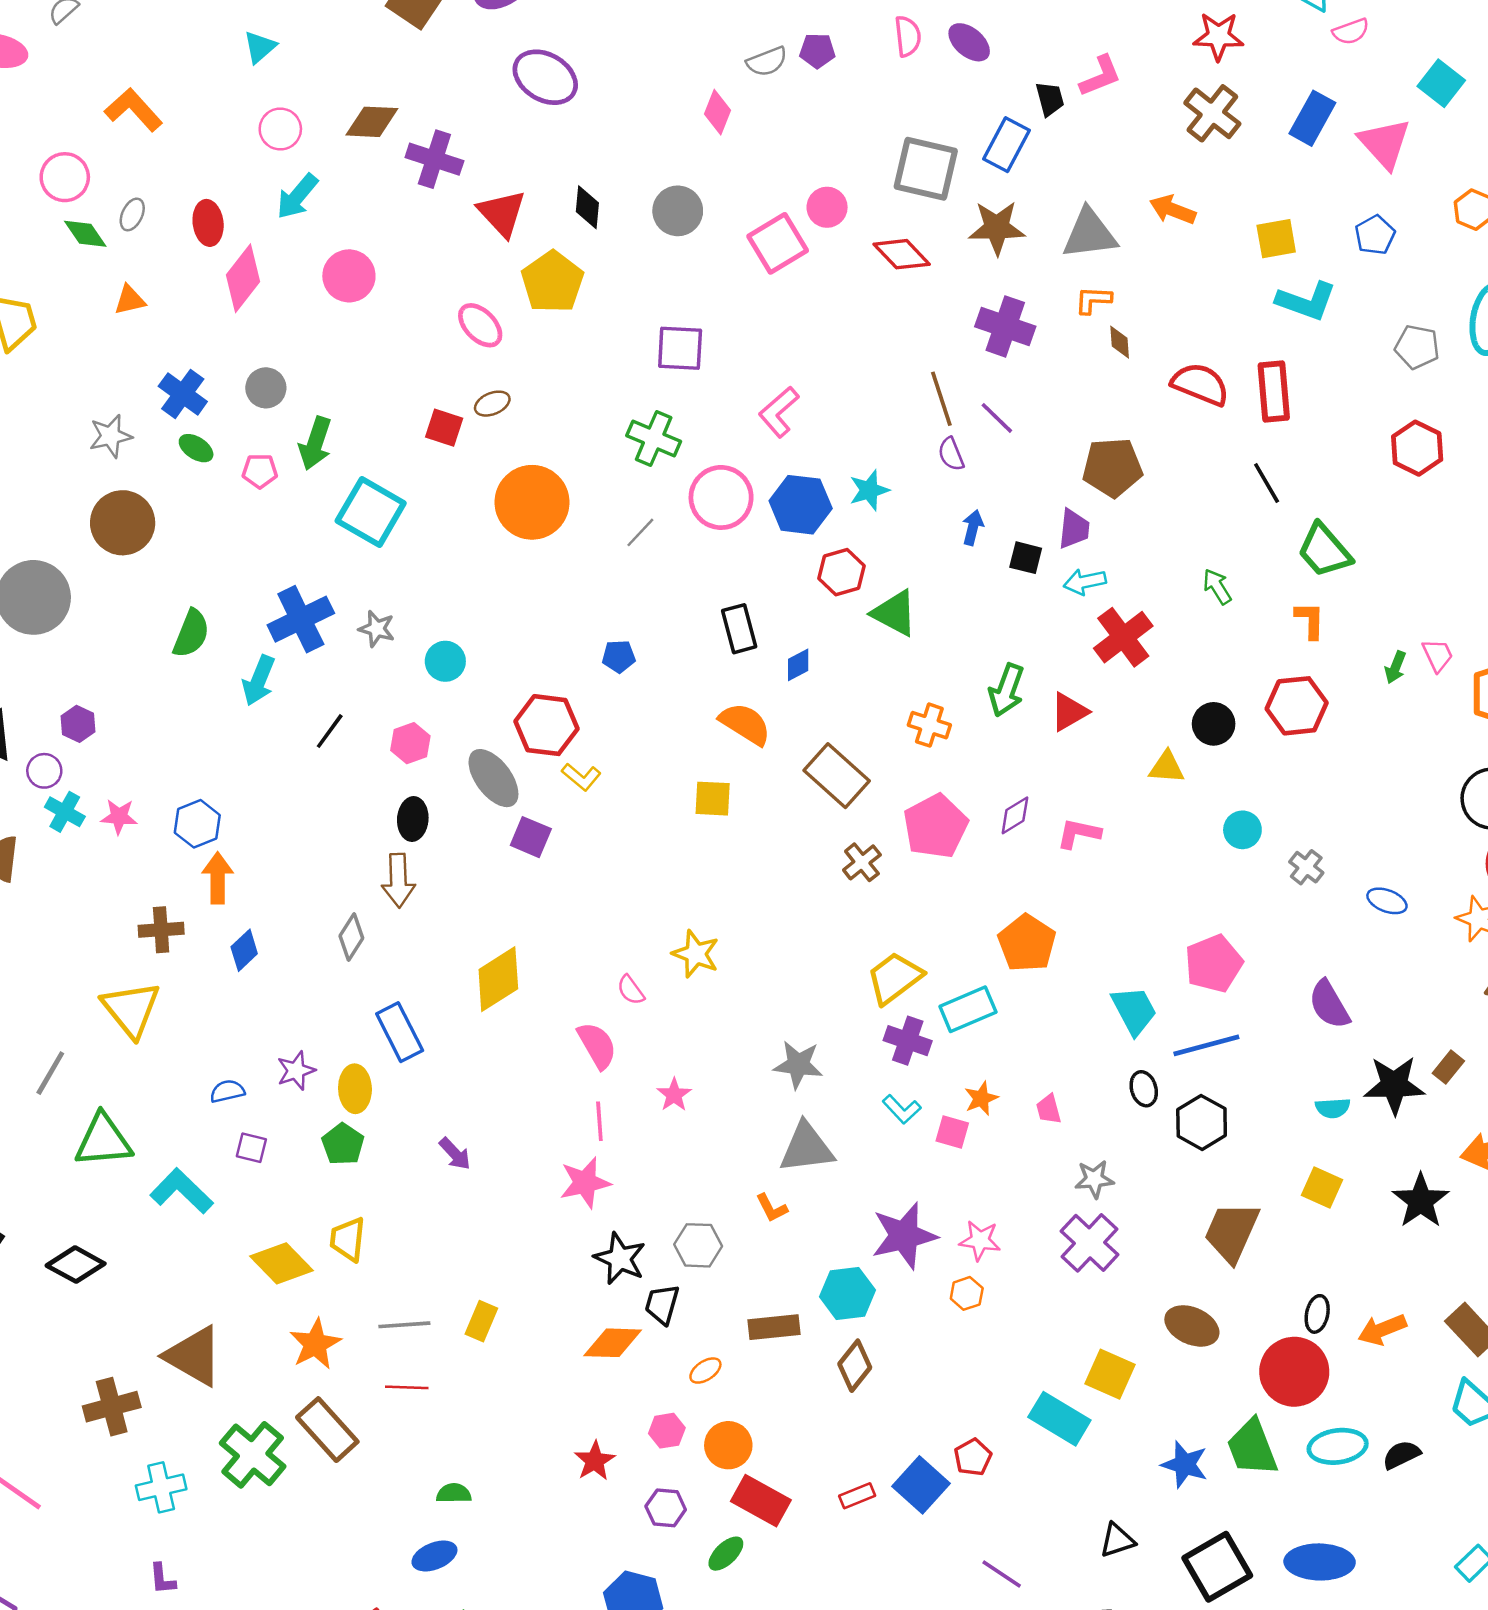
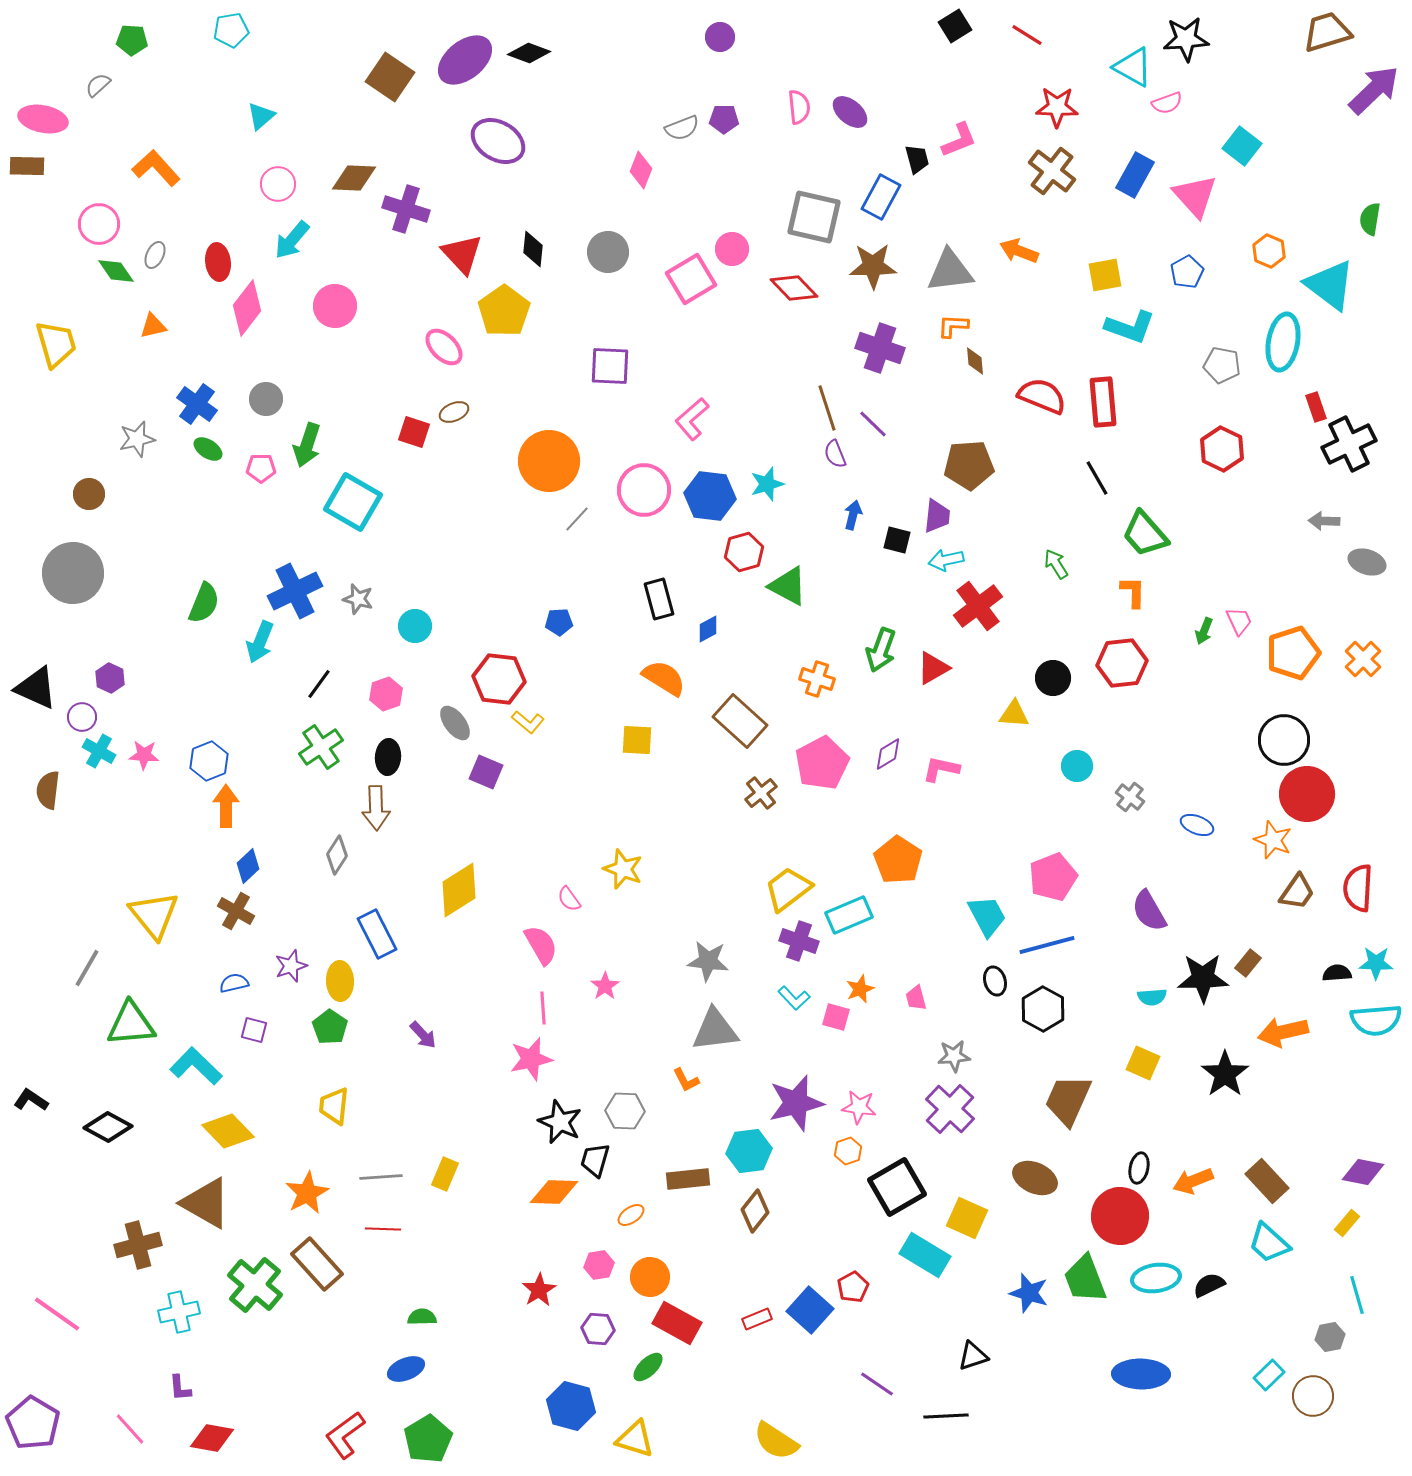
green cross: (654, 438) -> (321, 747), moved, turned 33
orange circle: (532, 502) -> (549, 461), moved
brown circle: (123, 523) -> (89, 494), moved, size x0.6
gray ellipse: (493, 778) -> (455, 723), size x0.7
brown cross: (161, 930) -> (236, 911), moved, turned 33
yellow diamond: (282, 1263) -> (228, 1131), moved
black square: (1217, 1567) -> (897, 1187), moved

